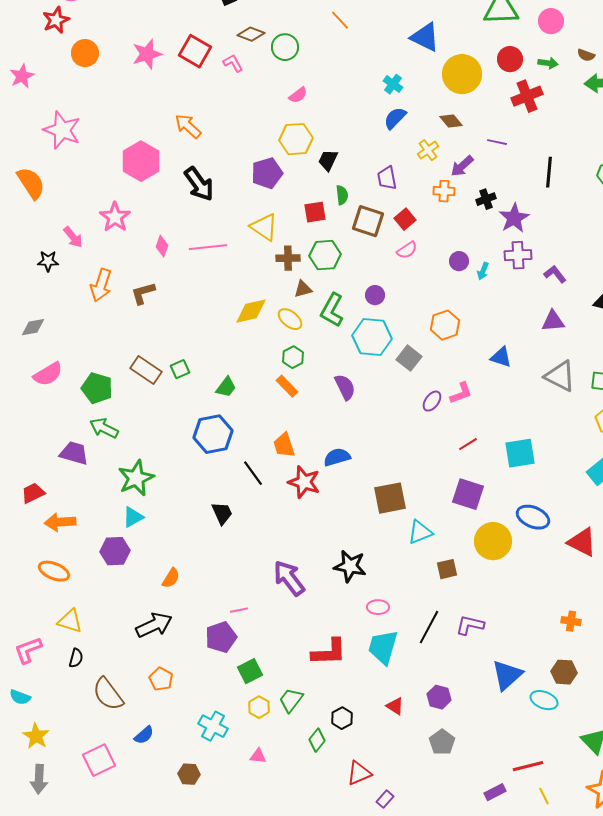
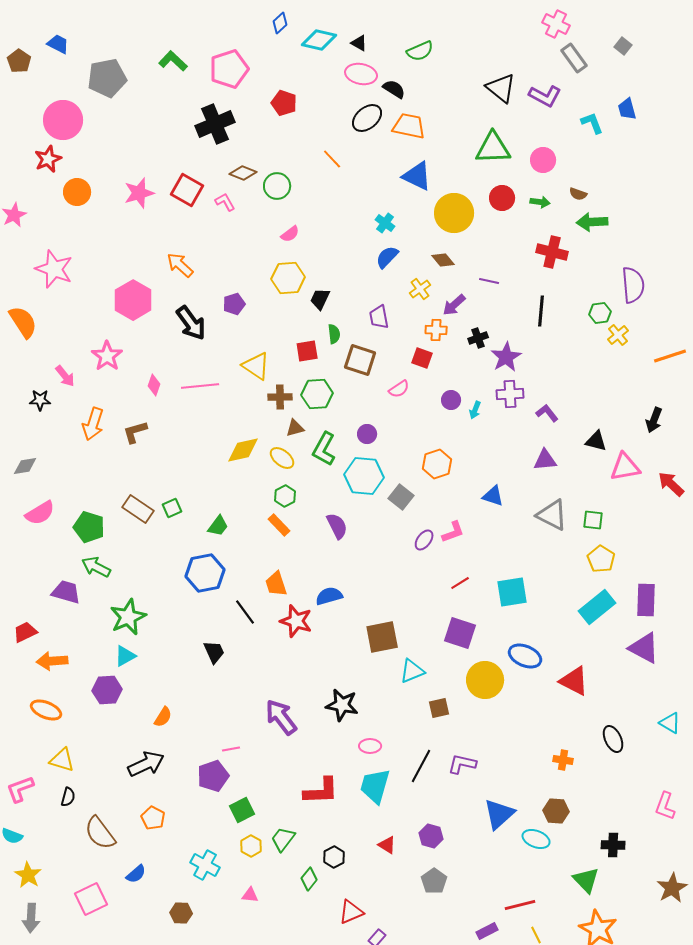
red cross: (527, 96) -> (552, 252), moved, turned 36
purple pentagon: (267, 173) -> (234, 304), moved, size x0.7
red square: (405, 219) -> (422, 358), moved, turned -30

